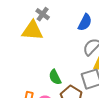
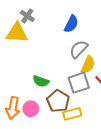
green semicircle: (55, 77) -> (41, 81), turned -42

